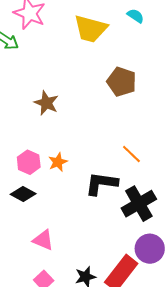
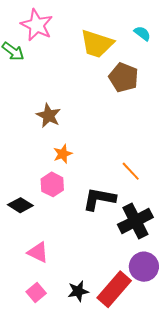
brown pentagon: (122, 82) -> (124, 77), moved
pink hexagon: (29, 162) -> (52, 184), moved
orange star: (58, 162) -> (63, 154), moved

